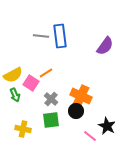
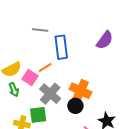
blue rectangle: (60, 36) -> (61, 47), moved
gray cross: (51, 99) -> (50, 94), size x1.5
green square: (51, 120) -> (38, 115), moved

